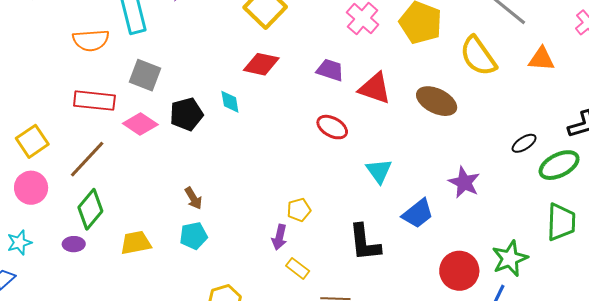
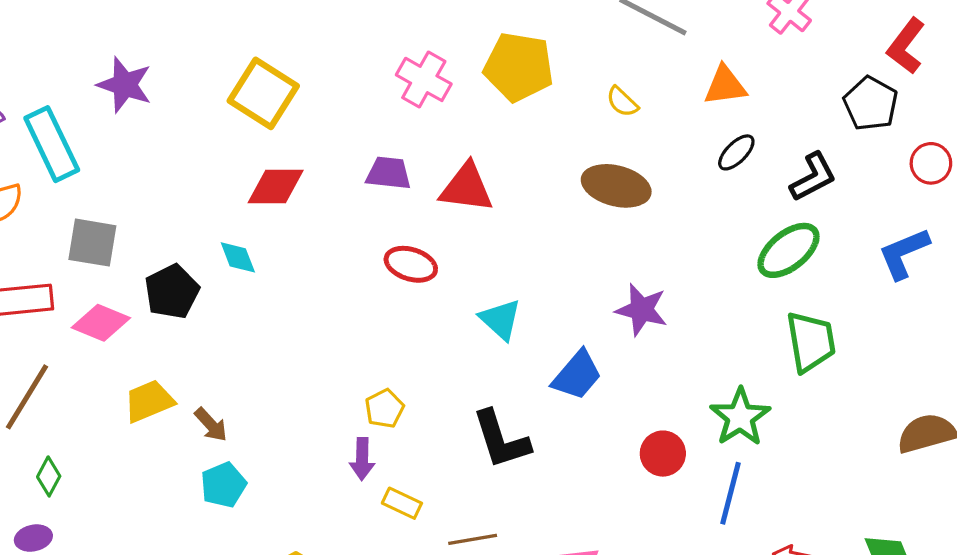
yellow semicircle: (478, 56) -> (622, 102), size x0.5
brown ellipse: (437, 101) -> (616, 186), moved
black ellipse: (524, 143) -> (736, 152), moved
green diamond: (90, 209) -> (49, 476), size x0.6
yellow trapezoid: (136, 243) -> (149, 401), moved
red circle: (459, 271) -> (663, 454), size x0.7

